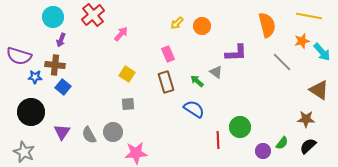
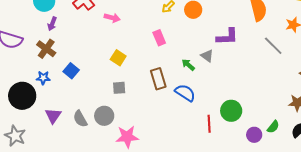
pink arrow: (121, 34) -> (112, 18), turned 63
brown cross: (55, 65) -> (46, 49), turned 30
blue star: (35, 77) -> (43, 78), moved
brown rectangle: (166, 82) -> (158, 79), moved
blue square: (63, 87) -> (71, 71), moved

